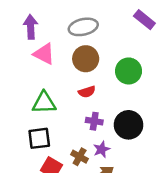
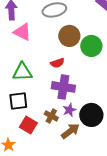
brown circle: (86, 59) -> (69, 36), moved
purple cross: (94, 121) -> (63, 87), size x1.6
black circle: (129, 125) -> (91, 115), moved

